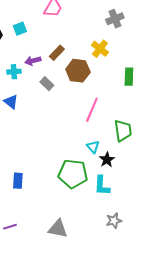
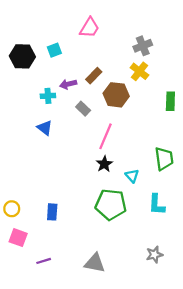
gray cross: (115, 19) -> (143, 46), moved
pink line: (92, 110) -> (105, 136), moved
black star: (107, 160) -> (104, 164), moved
cyan L-shape: (102, 186) -> (157, 204), moved

